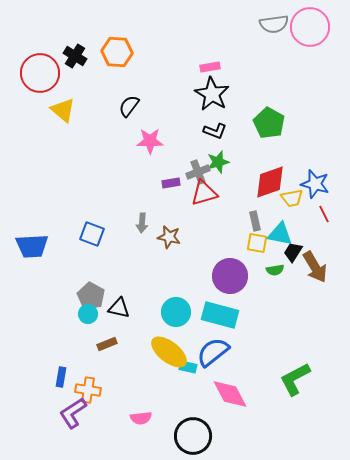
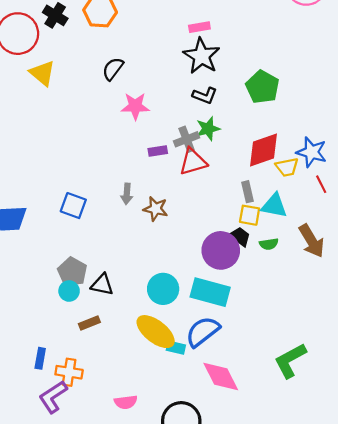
black trapezoid: (293, 252) -> (240, 237), moved, turned 95

